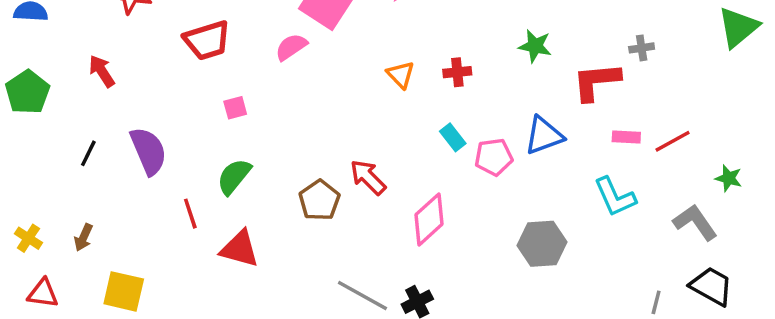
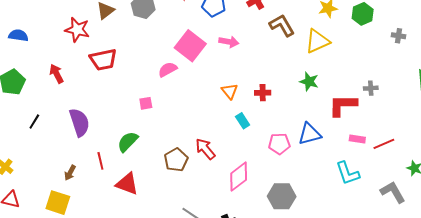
red trapezoid: (207, 40) -> (103, 60), moved
pink square: (235, 108) -> (146, 103), moved
cyan rectangle: (453, 137) -> (243, 121), moved
black line: (88, 153) -> (34, 122), moved
brown arrow: (83, 237) -> (70, 173), moved
gray hexagon: (542, 244) -> (282, 196), moved

